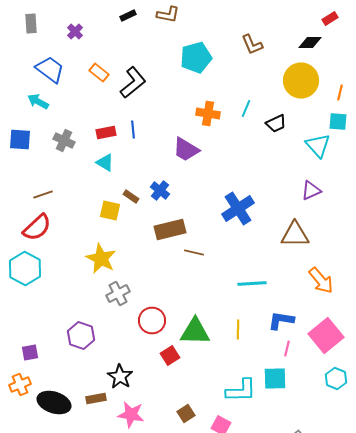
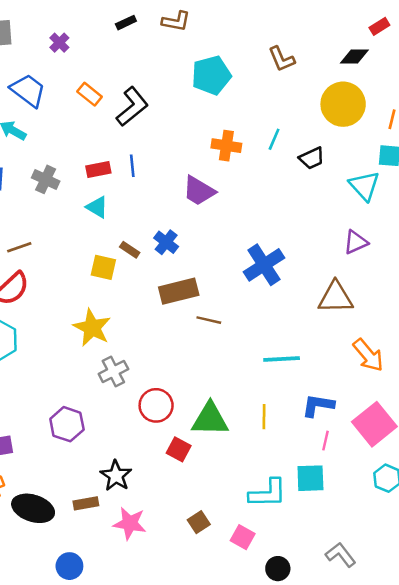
red square: (170, 356) -> (179, 449), turned -30

